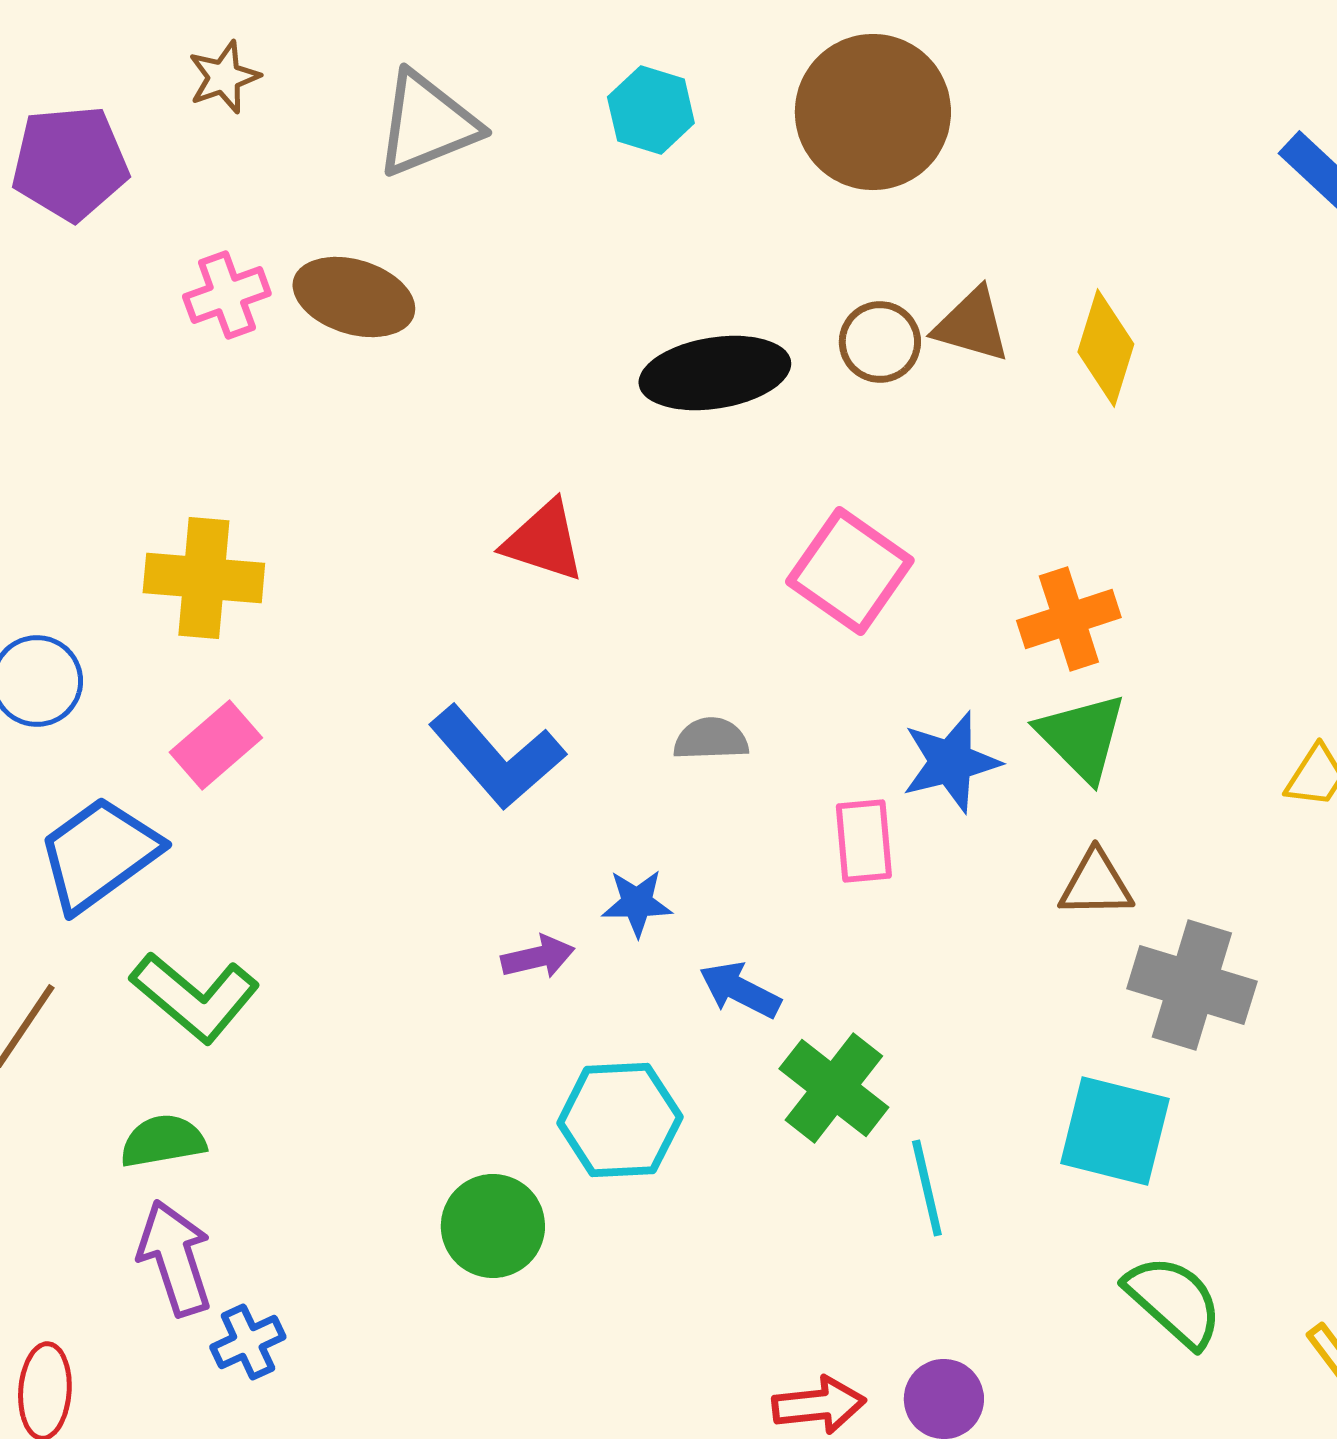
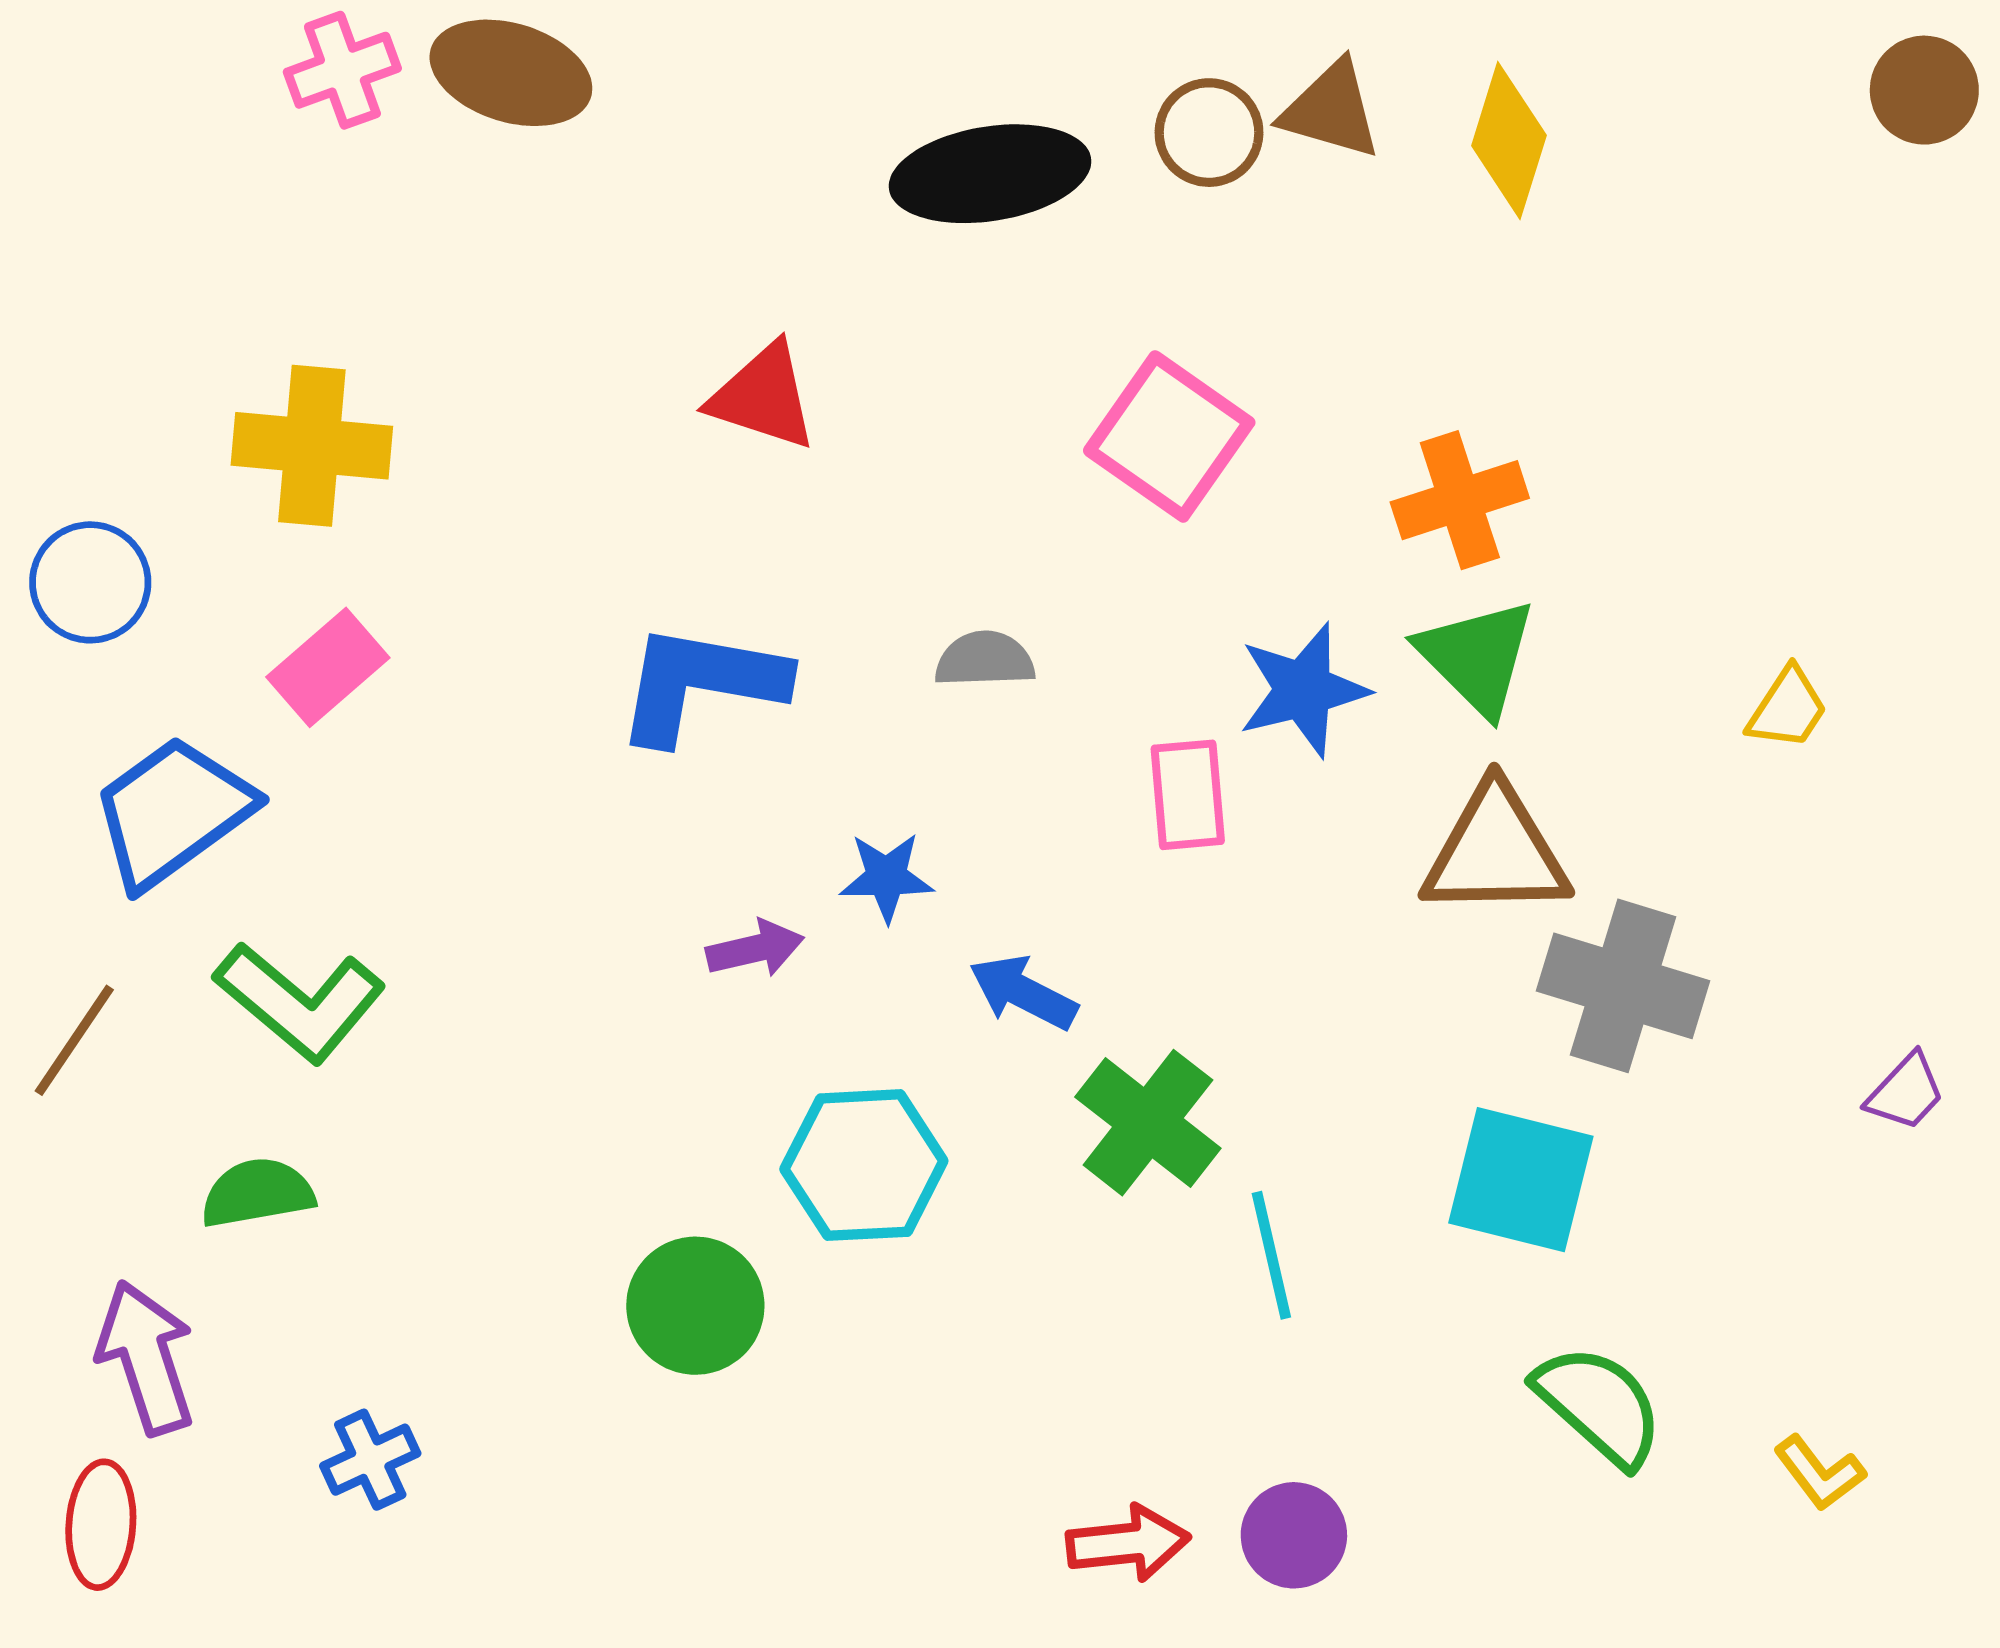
blue L-shape: (497, 757) -> (701, 683), turned 141
brown triangle: (1096, 884) -> (1496, 852), size x1.5
purple arrow: (175, 1258) -> (146, 1357), moved

